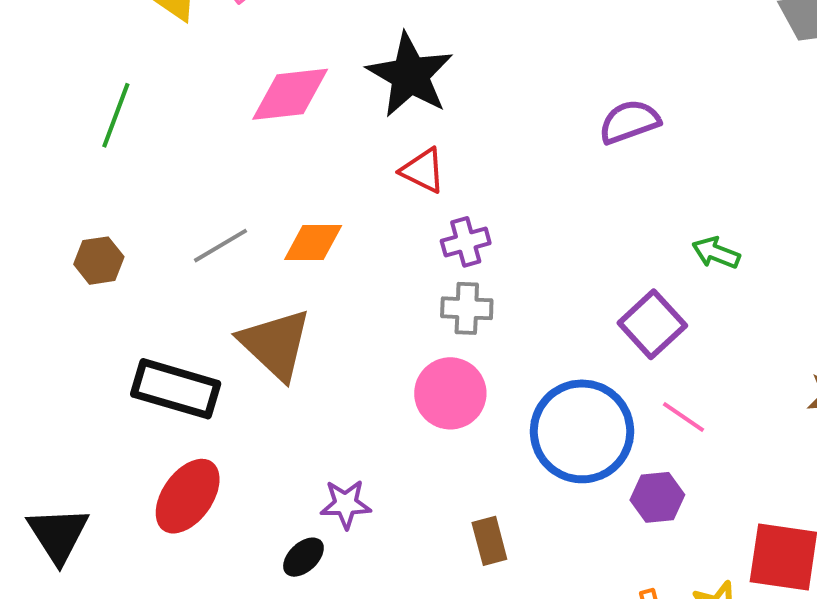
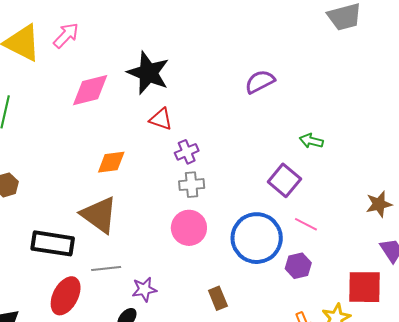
gray line: (220, 246) -> (106, 268), moved, turned 32

